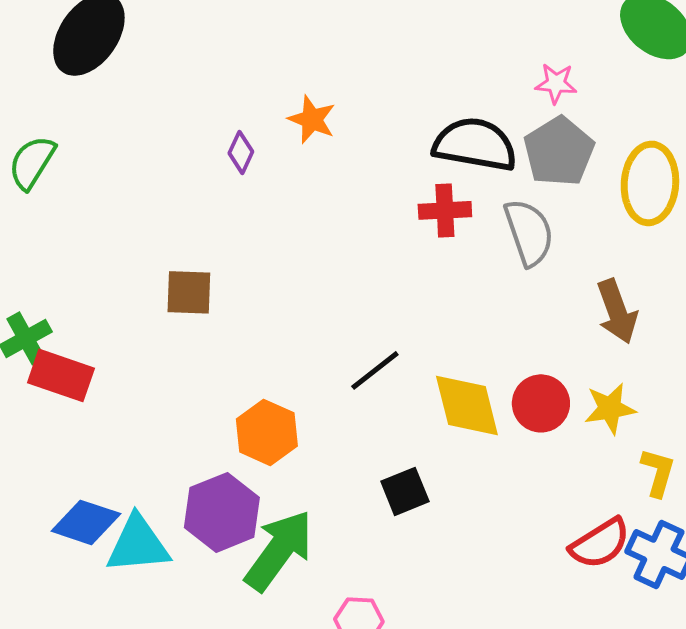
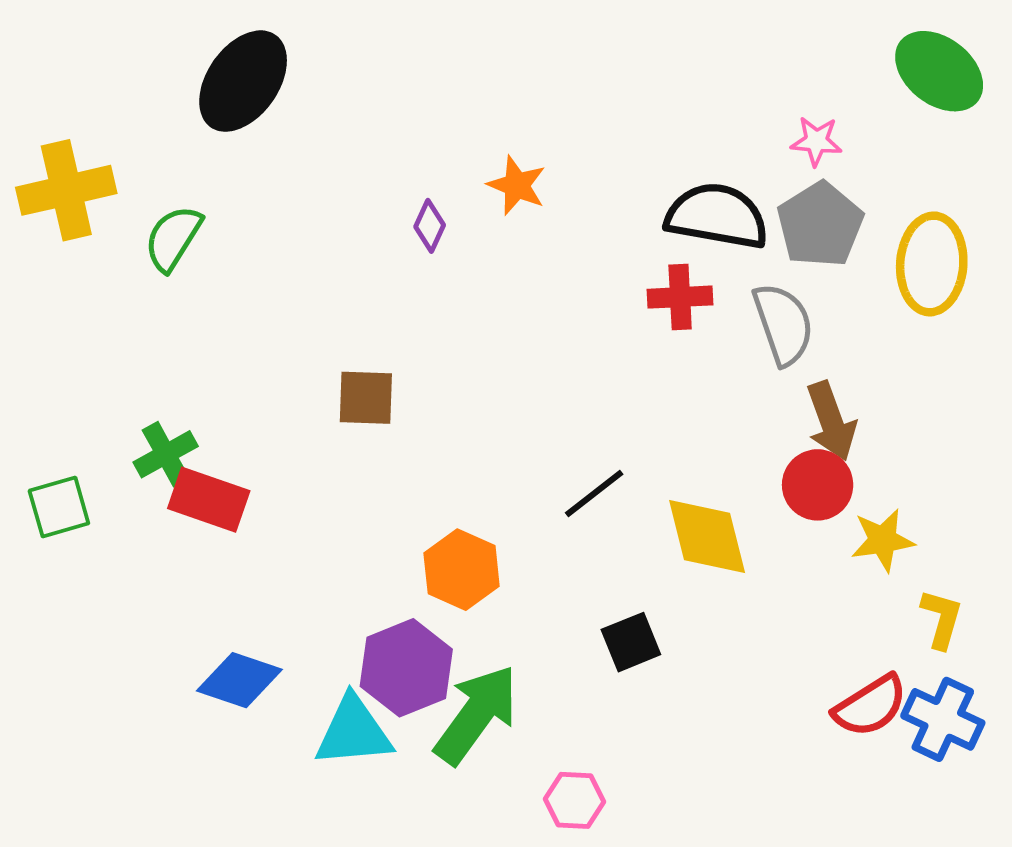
brown arrow: (617, 311) -> (831, 421), moved
red circle: (541, 403) -> (818, 485), moved
cyan triangle: (138, 544) -> (354, 732), moved

